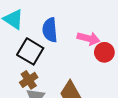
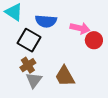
blue semicircle: (50, 30) -> (46, 21), turned -80

